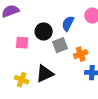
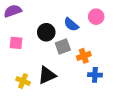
blue semicircle: (68, 23) -> (71, 24), turned -77
pink square: (22, 43) -> (16, 43), moved

